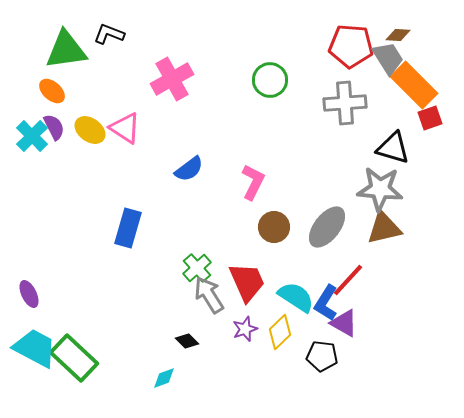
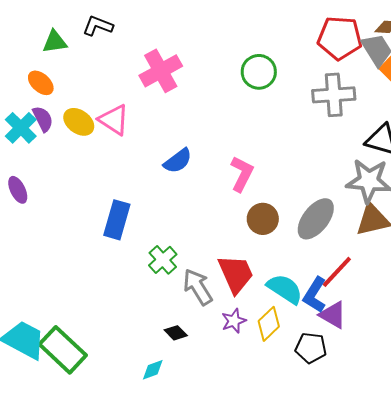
green triangle: (66, 50) -> (55, 42), size x0.6
green cross: (197, 268) -> (163, 260), moved
purple ellipse: (29, 294) -> (18, 190), moved

